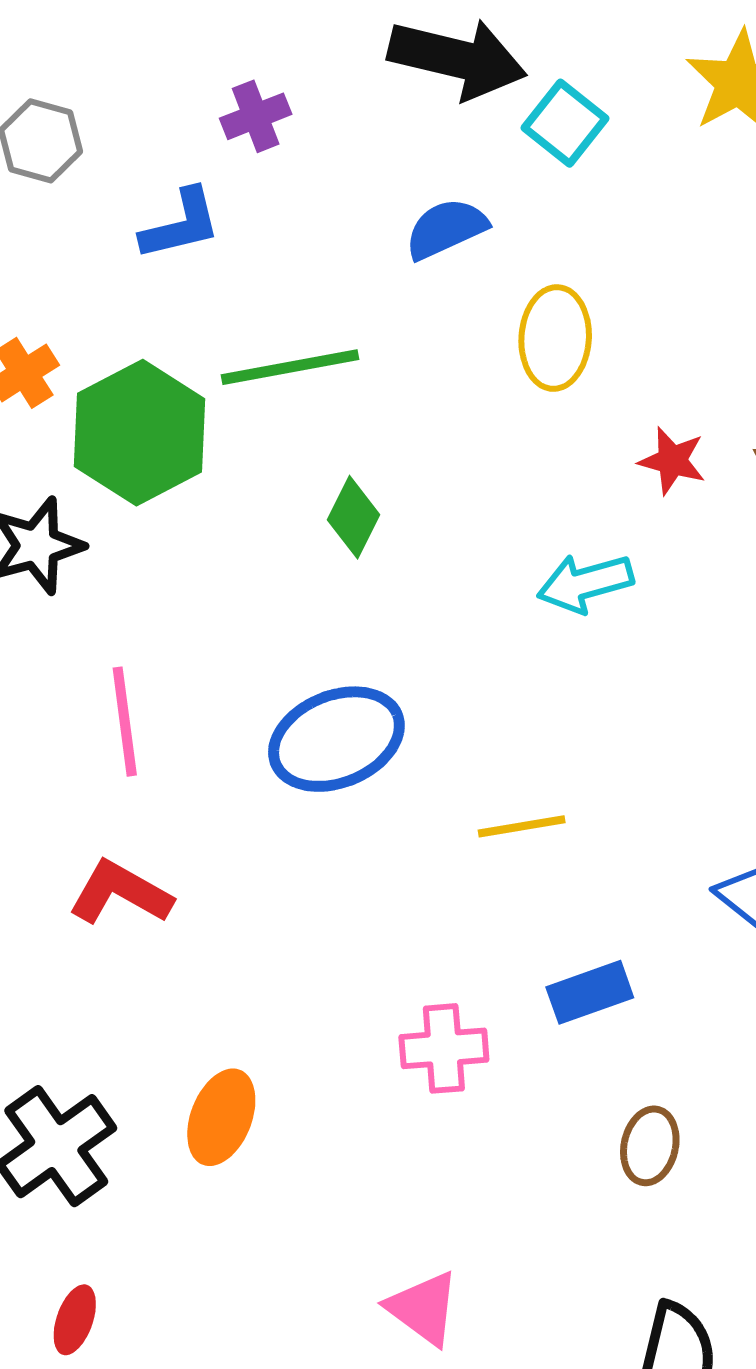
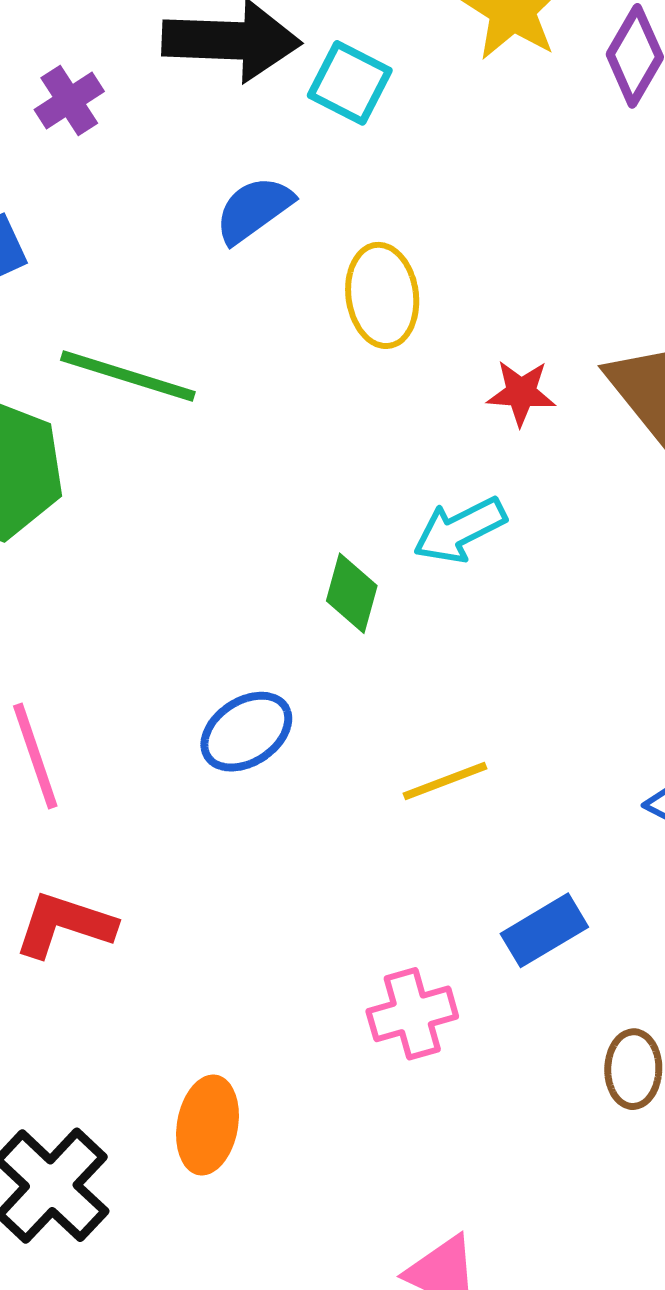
purple cross: (256, 116) -> (69, 101), moved
green line: (290, 367) -> (128, 376), turned 39
green diamond: (353, 517) -> (352, 593), moved
blue ellipse: (336, 739) -> (246, 732), size x0.7

